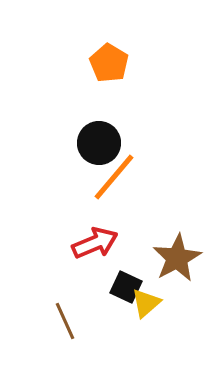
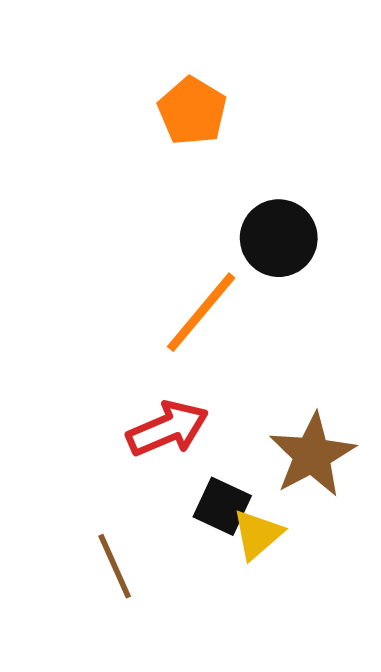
black circle: (99, 143) -> (279, 238), moved

